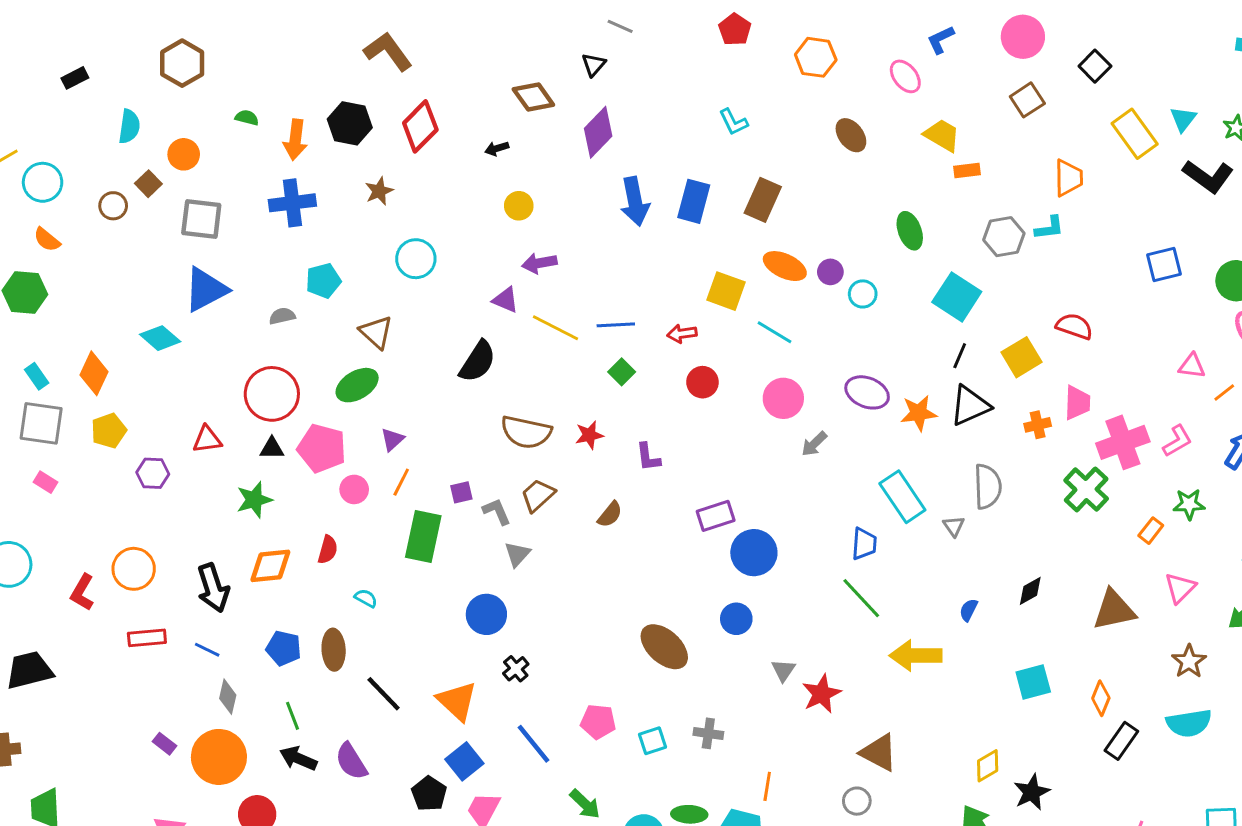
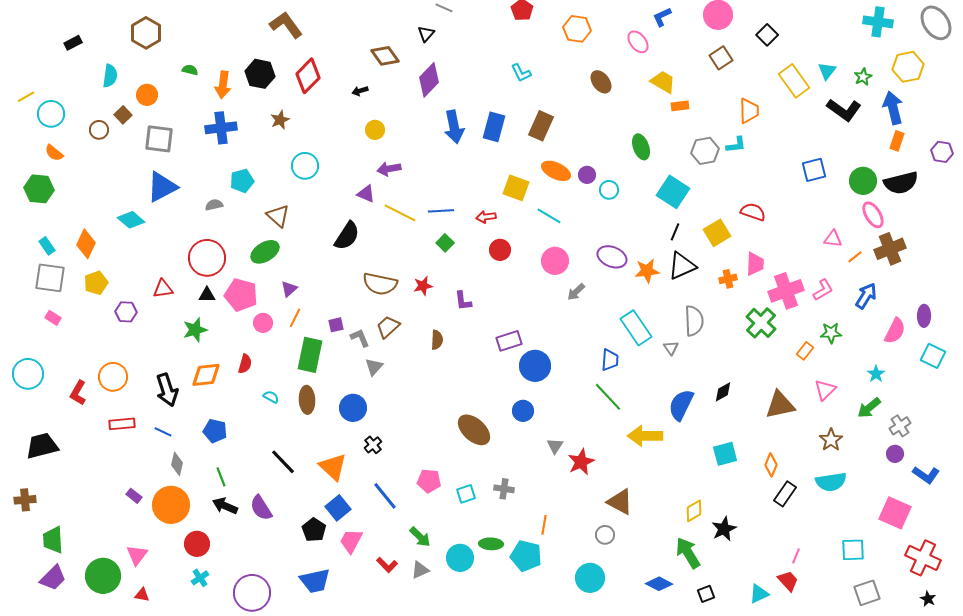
brown semicircle: (610, 514) -> (437, 340), turned -36
blue semicircle: (969, 610) -> (681, 405), size x2.0
brown ellipse: (334, 650) -> (307, 400), moved

